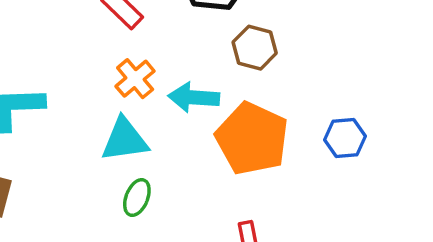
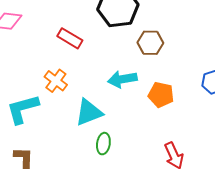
orange cross: (135, 79) -> (56, 81), moved
orange pentagon: (252, 139) -> (161, 95), size x0.6

